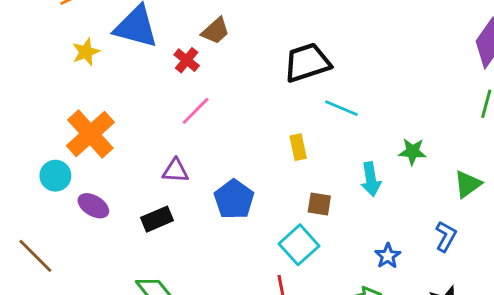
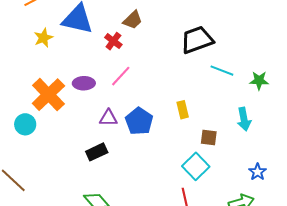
yellow rectangle: (298, 147) -> (183, 110), moved
green star: (413, 152) -> (259, 81), moved
blue pentagon: (234, 199) -> (139, 121), moved
purple ellipse: (93, 206) -> (84, 83), moved, turned -30

